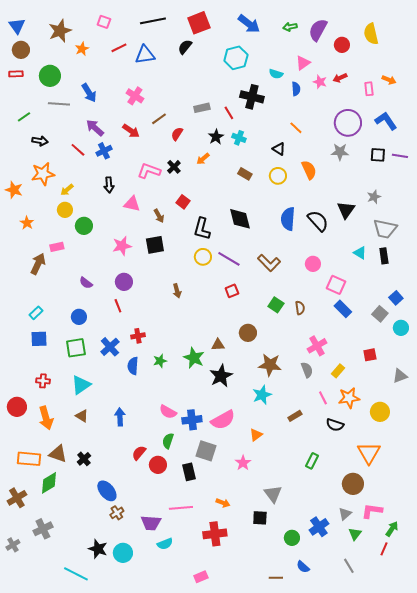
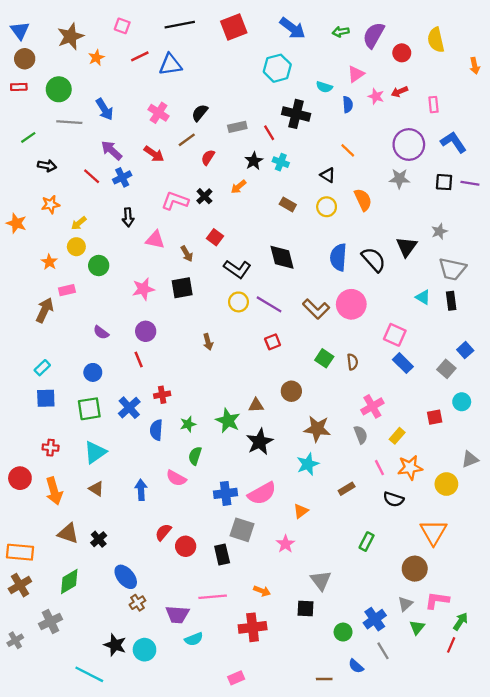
black semicircle: (185, 47) -> (200, 113), moved
orange arrow: (389, 80) -> (475, 66), moved, turned 56
orange star: (43, 174) -> (51, 204), size x0.7
orange star: (27, 223) -> (49, 262), moved
black L-shape: (202, 229) -> (237, 269), turned -70
pink circle: (313, 264) -> (351, 304), moved, size x1.6
cyan circle: (401, 328) -> (462, 402), moved
gray triangle: (400, 376) -> (470, 459), moved
pink semicircle: (168, 412) -> (176, 478), moved
green semicircle: (168, 441) -> (195, 456), moved
orange rectangle: (29, 459) -> (20, 552), moved
green diamond: (49, 483) -> (69, 582), moved
gray line: (349, 566) -> (383, 651), moved

